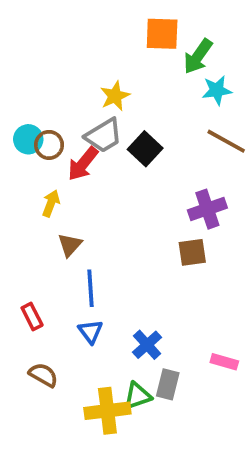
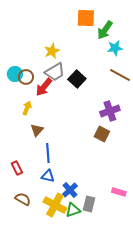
yellow star: (115, 96) -> (52, 51), moved
brown square: (192, 252) -> (102, 134), turned 35
blue triangle: (90, 332) -> (48, 176), turned -40
blue cross: (147, 345) -> (70, 190), moved
yellow cross: (107, 411) -> (55, 205), moved, turned 35

